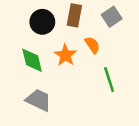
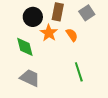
orange star: (65, 55) -> (49, 33), moved
green line: (109, 80) -> (79, 72), moved

